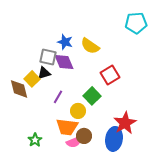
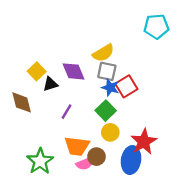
blue star: (65, 42) -> (110, 88), moved
yellow semicircle: (90, 46) -> (103, 53), turned -66
gray square: (48, 57) -> (107, 71), moved
yellow square: (32, 79) -> (37, 71), moved
yellow circle: (78, 111) -> (110, 132), moved
green star: (35, 140) -> (40, 161), size x1.6

